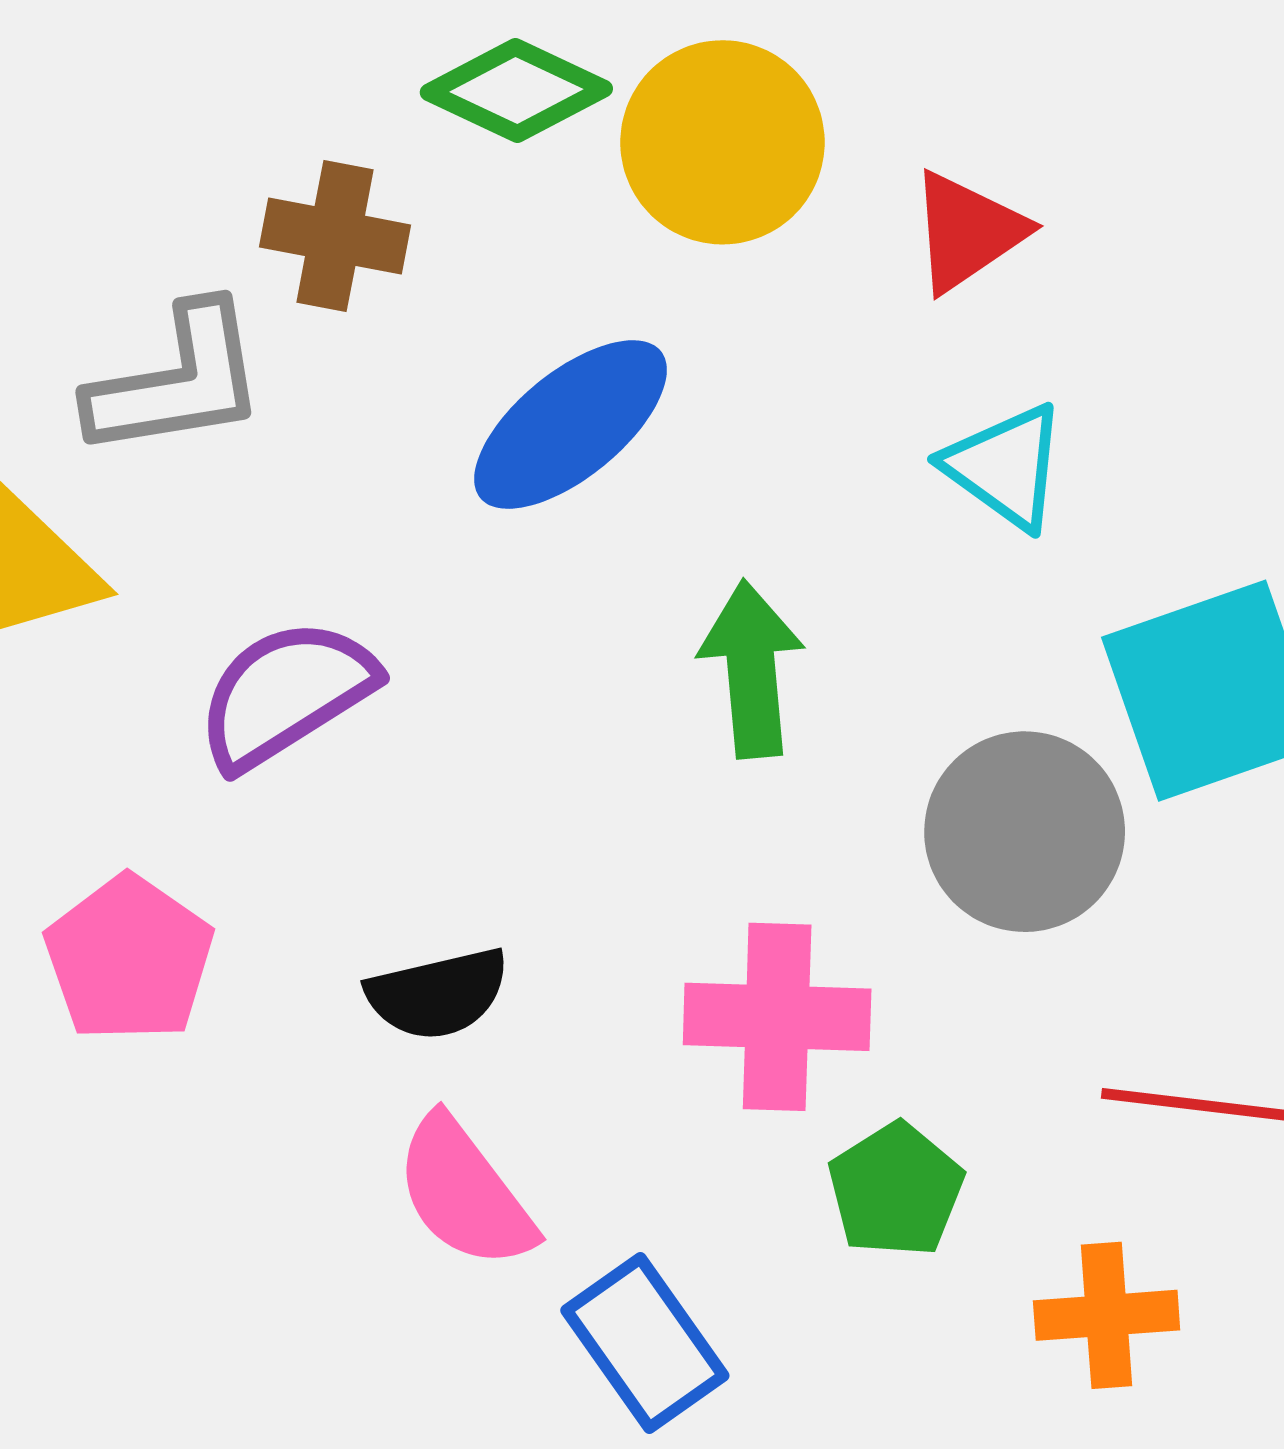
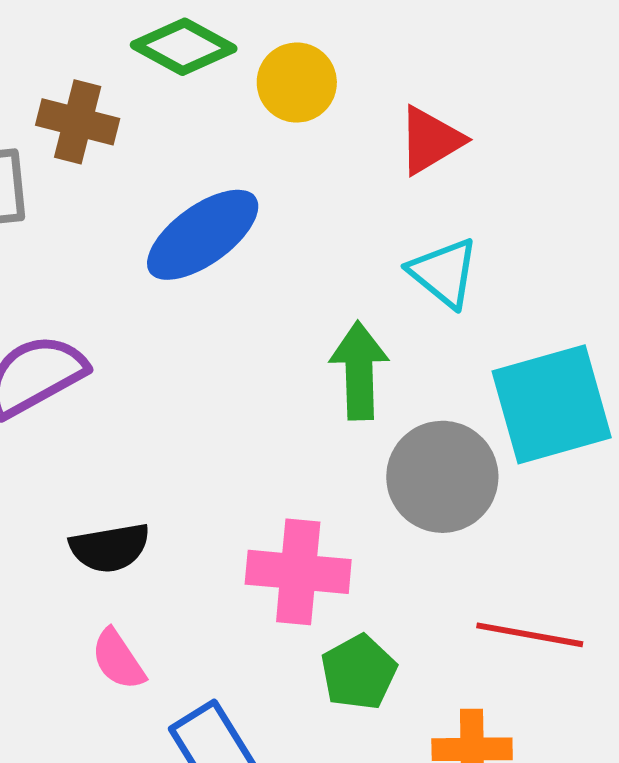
yellow circle: (722, 142) -> (297, 83), size x0.7
green arrow: (752, 669) -> (359, 371), moved
pink semicircle: (465, 1193) -> (118, 660), size x0.7

